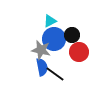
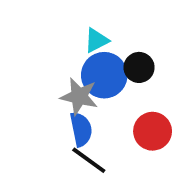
red circle: (79, 52) -> (153, 131), moved
black line: (55, 74) -> (89, 160), moved

